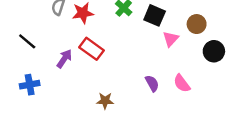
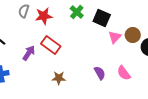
brown circle: (197, 24) -> (133, 35), moved
brown star: (105, 101) -> (59, 78), moved

